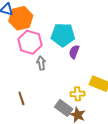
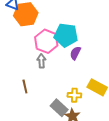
pink hexagon: (30, 42) -> (46, 41), moved
brown line: (21, 98) -> (25, 86), moved

